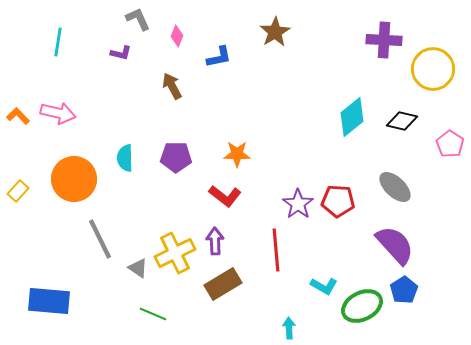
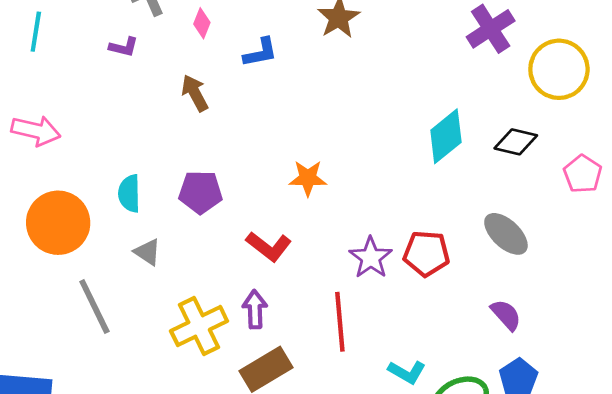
purple cross: (384, 40) -> (491, 29), turned -36
orange star: (237, 154) -> (308, 178), moved
purple semicircle: (395, 245) -> (506, 315), size x0.6
gray triangle: (138, 268) -> (147, 252), moved

